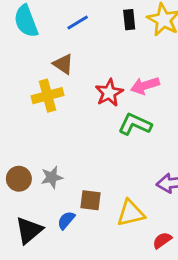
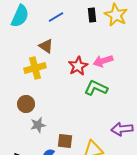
cyan semicircle: (26, 21) -> (20, 16), turned -135
brown circle: (19, 179) -> (26, 104), moved

